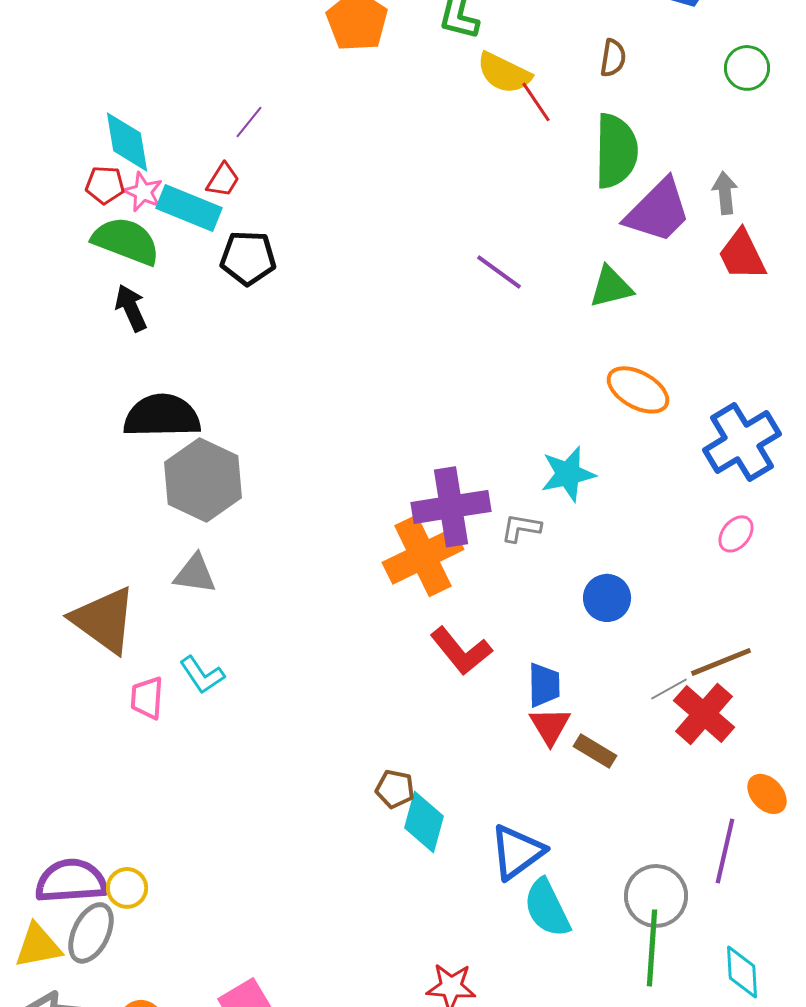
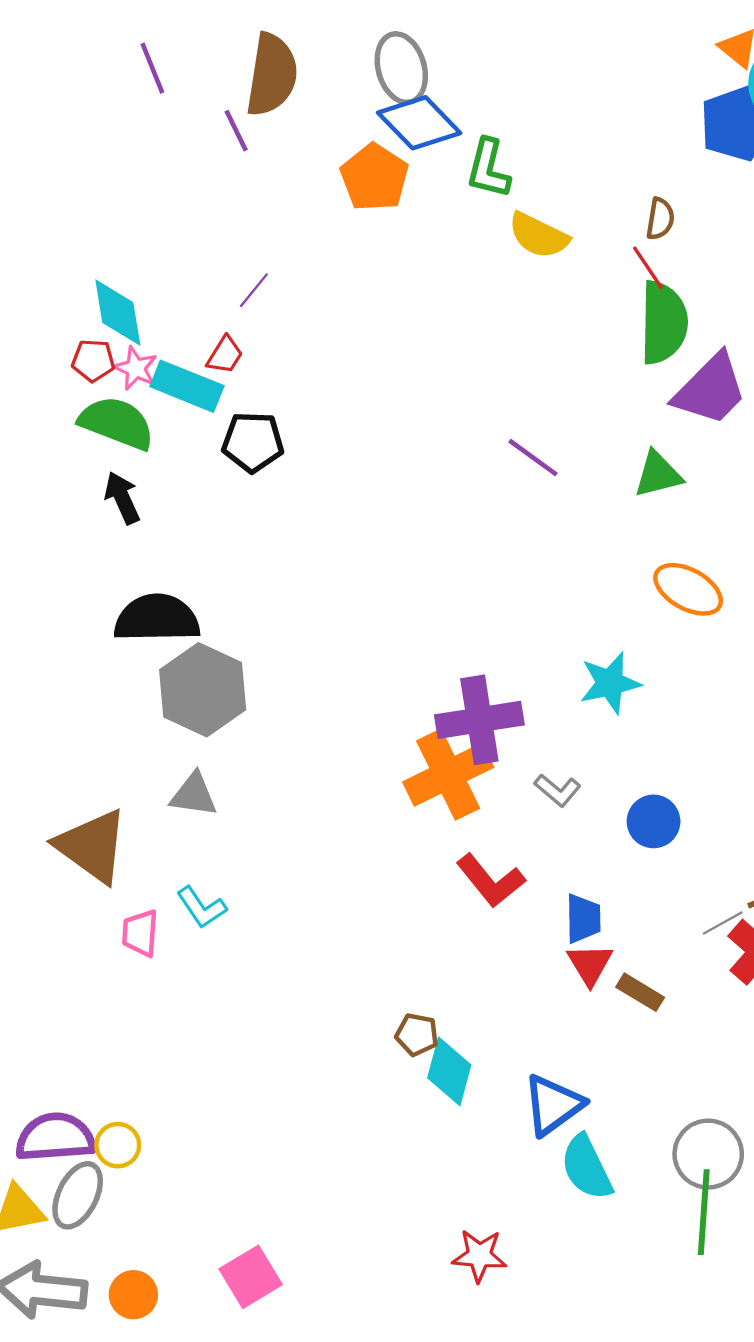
red line: (536, 102) -> (648, 268), moved
gray L-shape: (521, 528) -> (558, 790), moved, turned -150

